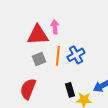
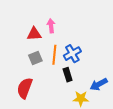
red triangle: (38, 35) -> (34, 34), size x0.7
black rectangle: (70, 90) -> (68, 75), moved

